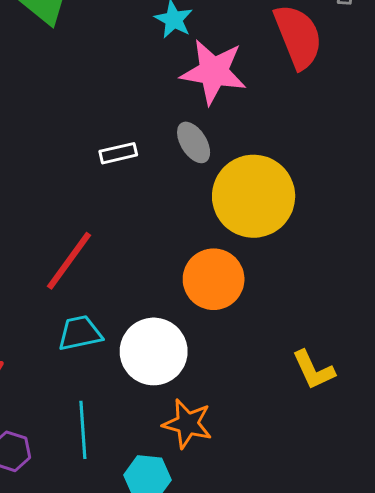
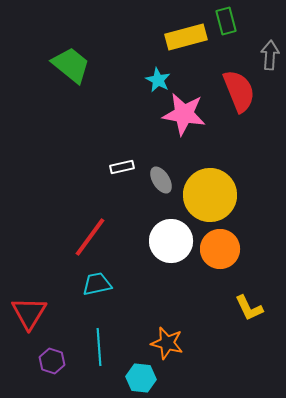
gray ellipse: (194, 142) -> (161, 180), moved
orange circle: (214, 279) -> (220, 249), moved
white circle: (154, 351) -> (171, 241), moved

